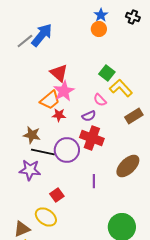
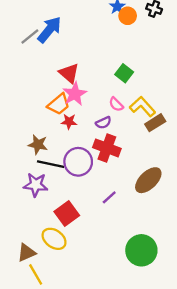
orange circle: (99, 29) -> (128, 16), moved
yellow L-shape: (121, 88) -> (143, 107), moved
purple line: (94, 181) -> (109, 197), turned 48
red square: (57, 195) -> (67, 214), size x1.5

